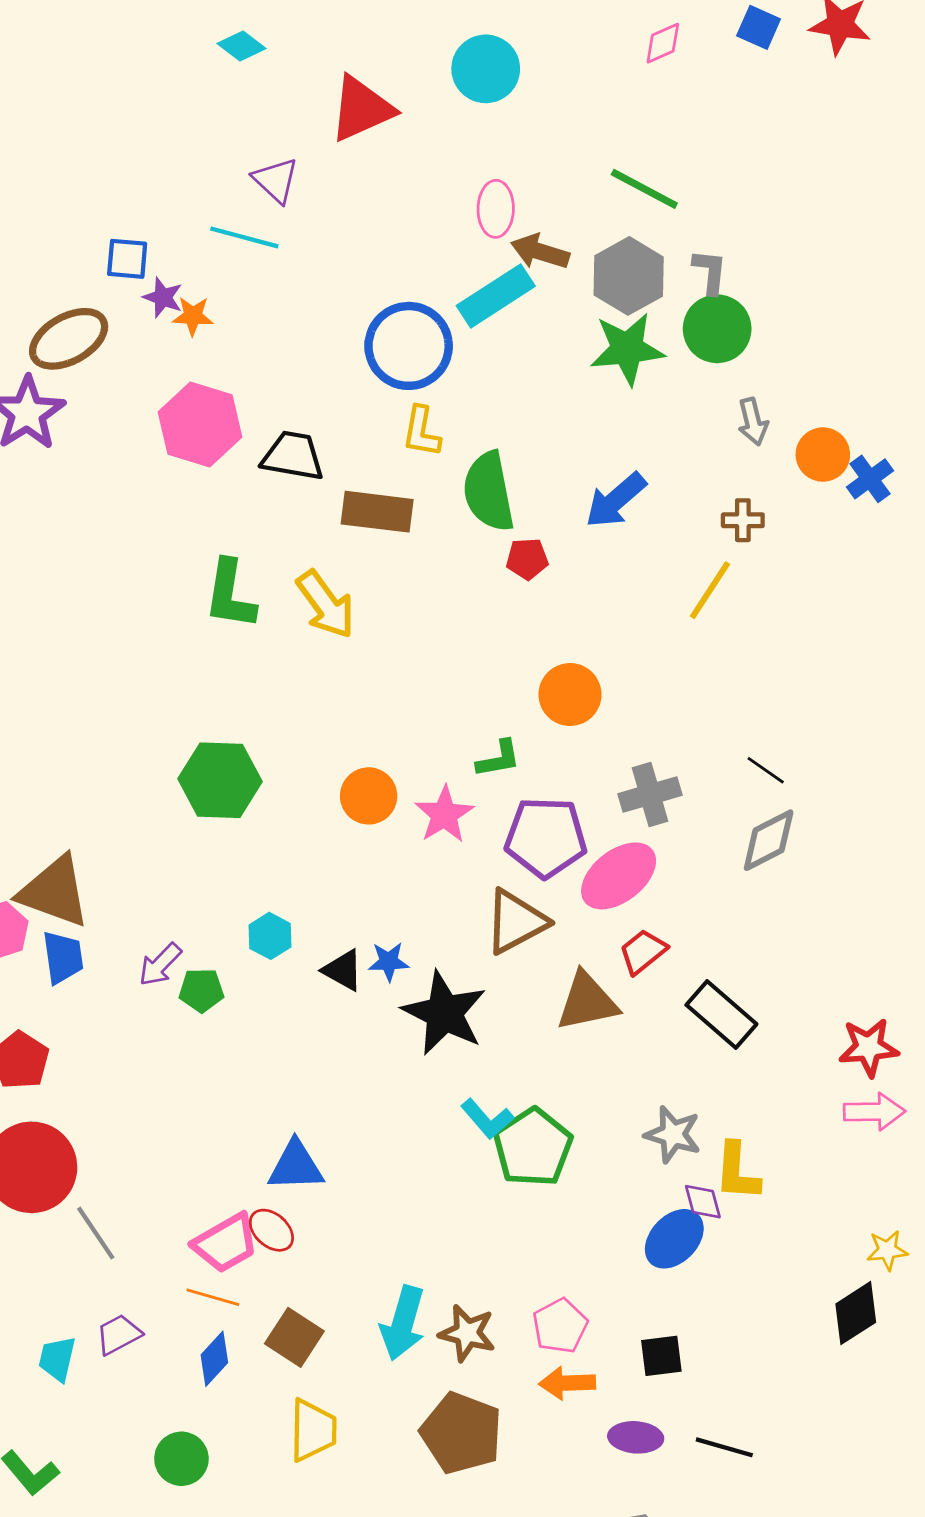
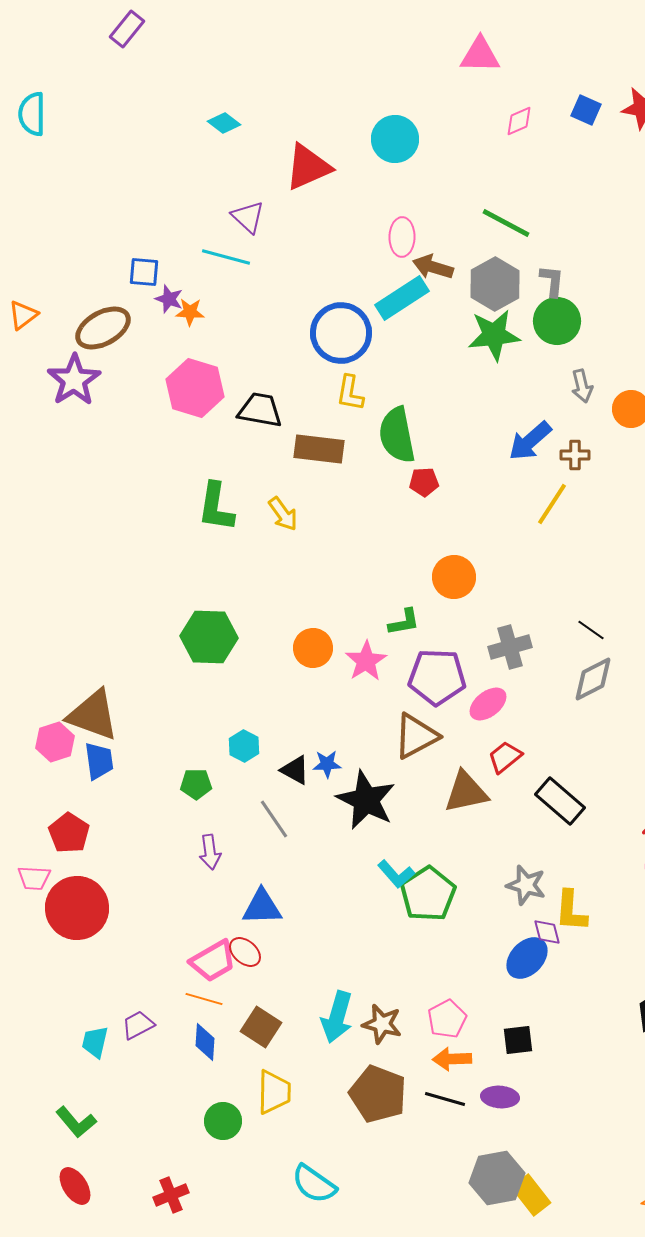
blue arrow: (616, 500) -> (530, 441), moved
yellow arrow: (326, 605) -> (283, 514), size x0.7
pink ellipse: (619, 876) -> (488, 704), size x0.7
purple arrow: (160, 965) -> (210, 852), moved, turned -52
gray line: (96, 1233) -> (274, 819), moved
blue diamond: (214, 1359) -> (205, 1042), turned -39
black line: (724, 1447) -> (445, 1099), moved
green circle: (181, 1459) -> (223, 1121), moved

